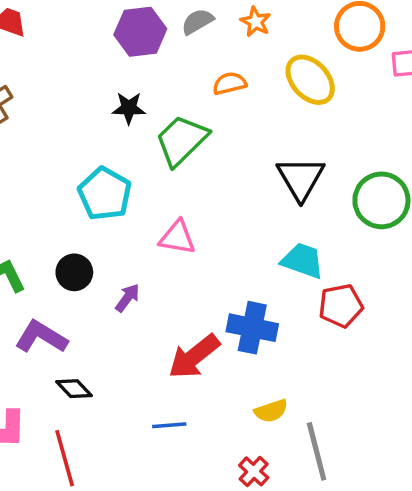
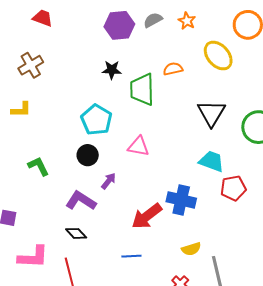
orange semicircle: (230, 83) -> (173, 69), moved
green trapezoid: (182, 140) -> (142, 89), turned -48
black circle: (74, 272) -> (88, 155), moved
purple L-shape: (41, 337) -> (81, 201), moved

